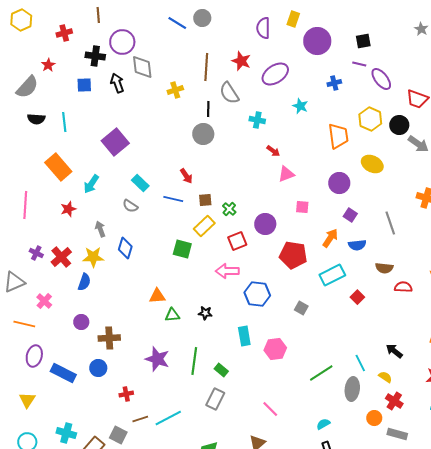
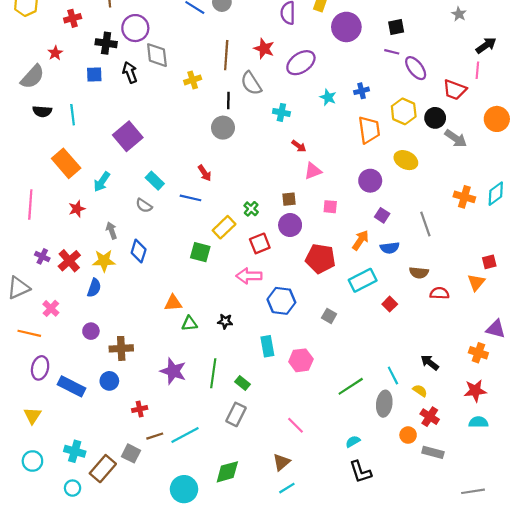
blue cross: (334, 83) -> (362, 91), moved
brown square: (205, 200) -> (289, 199), moved

